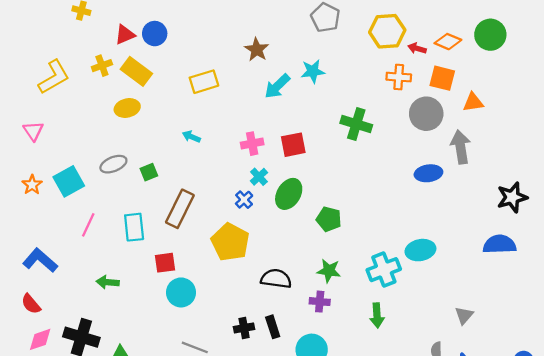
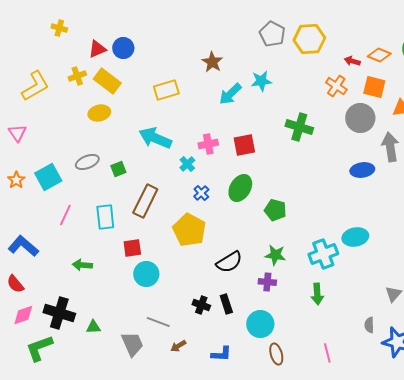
yellow hexagon: (387, 31) -> (309, 39), moved
orange cross: (399, 77) -> (336, 86), turned 30
cyan arrow: (191, 137) -> (155, 138), size x2.0
cyan cross: (259, 177) -> (187, 164), moved
black semicircle: (276, 279) -> (229, 262), turned 140
black cross: (244, 328) -> (201, 305), turned 30

